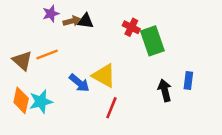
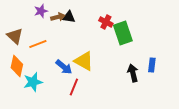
brown triangle: (22, 61) -> (15, 36), moved
orange diamond: (21, 100) -> (17, 66), moved
red line: (111, 108) -> (74, 87), moved

